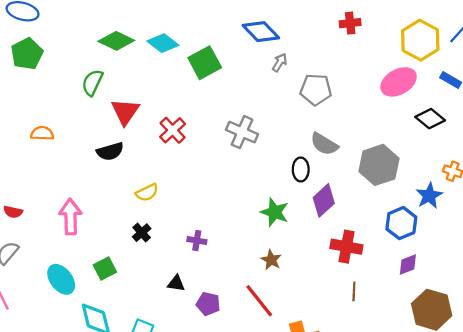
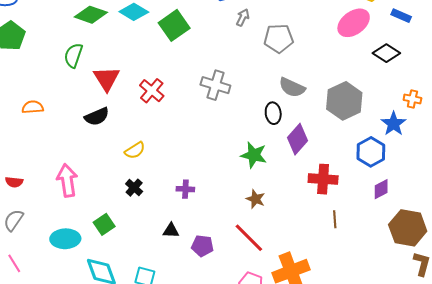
cyan ellipse: (61, 279) -> (65, 239), turned -48

